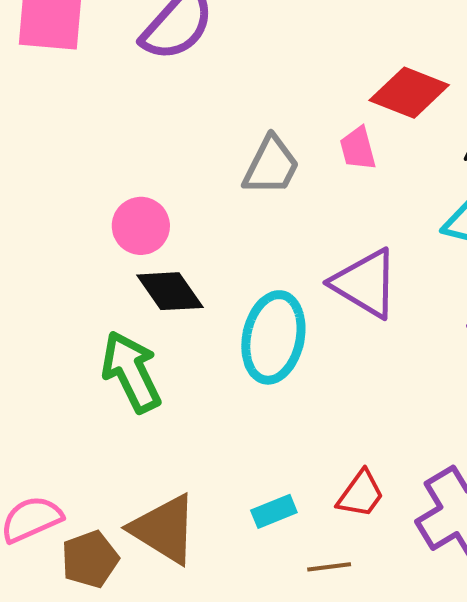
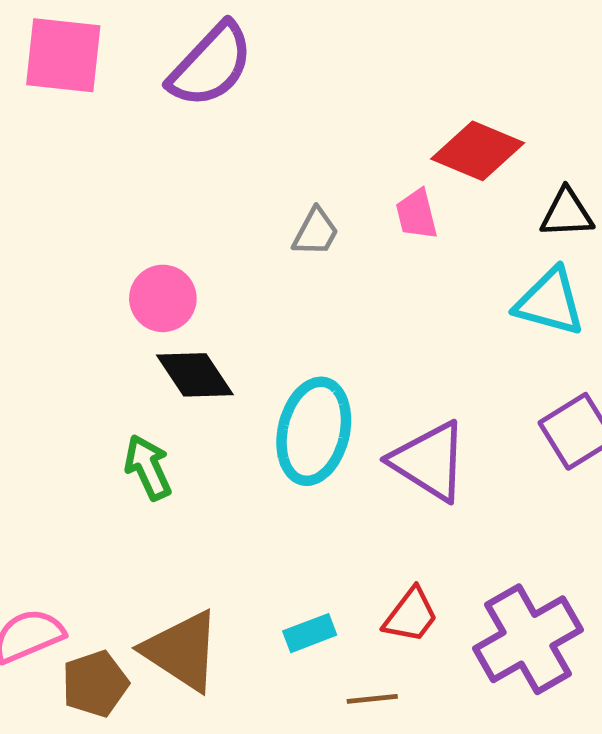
gray trapezoid: (271, 166) -> (316, 232), size x0.7
purple triangle: (365, 283) -> (429, 461), moved
green arrow: (131, 372) -> (148, 467), size x0.7

